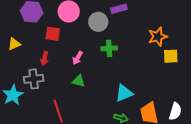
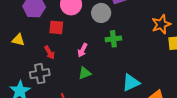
yellow triangle: (14, 44) -> (18, 40), turned 40
red arrow: (45, 58) -> (50, 53), turned -40
green triangle: (79, 81) -> (85, 73), turned -32

